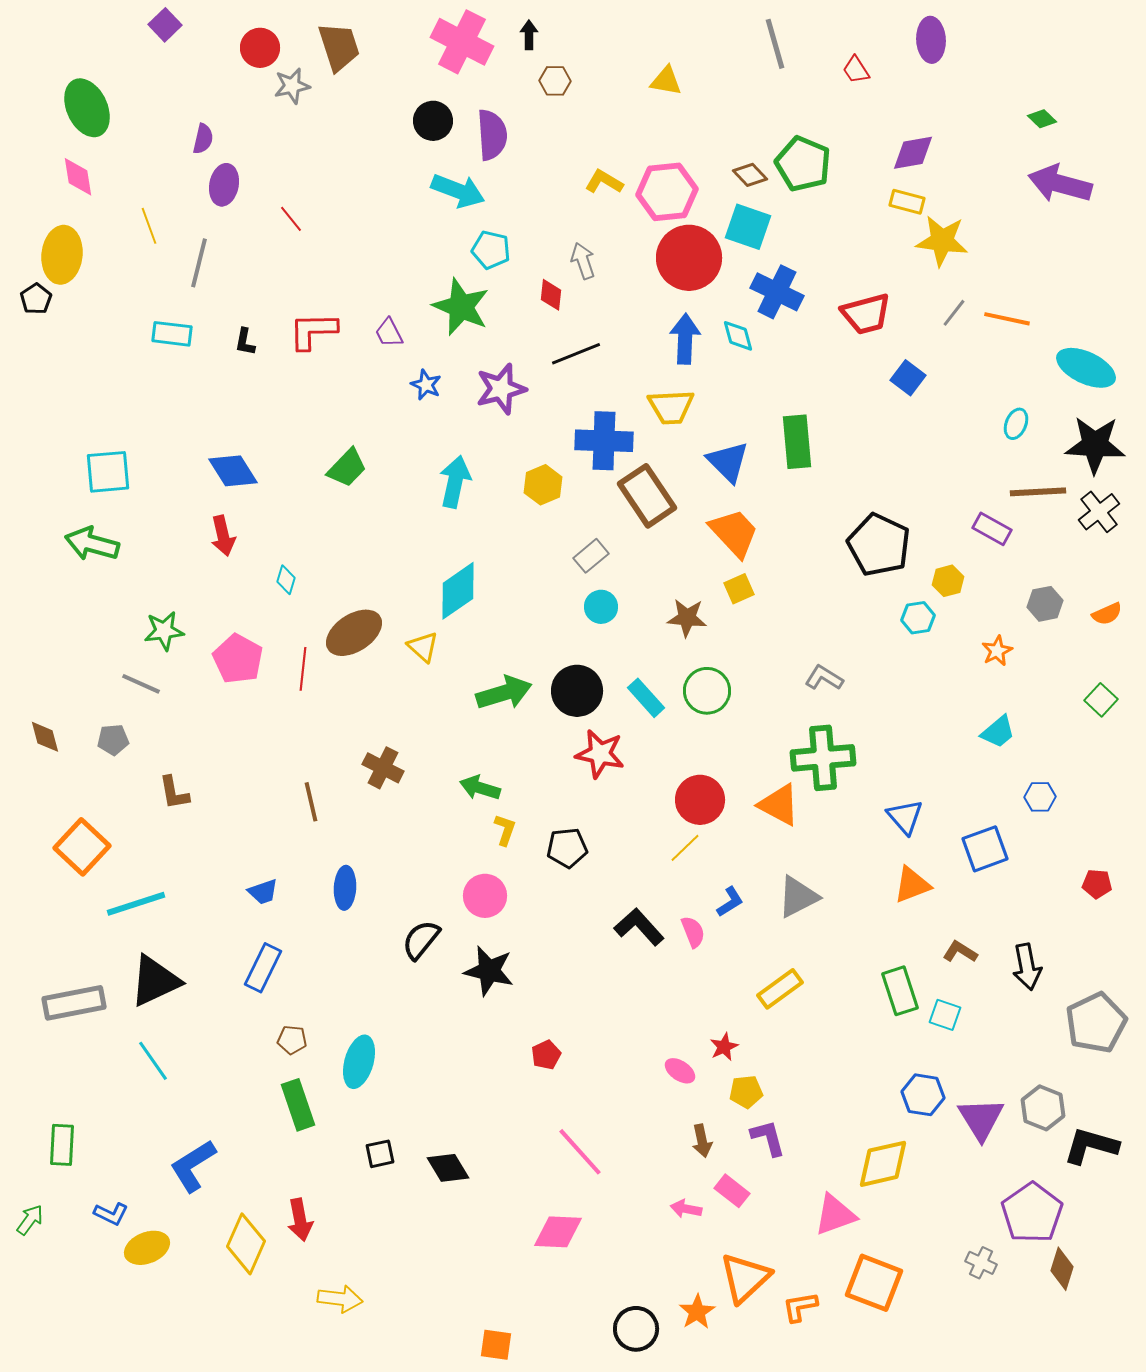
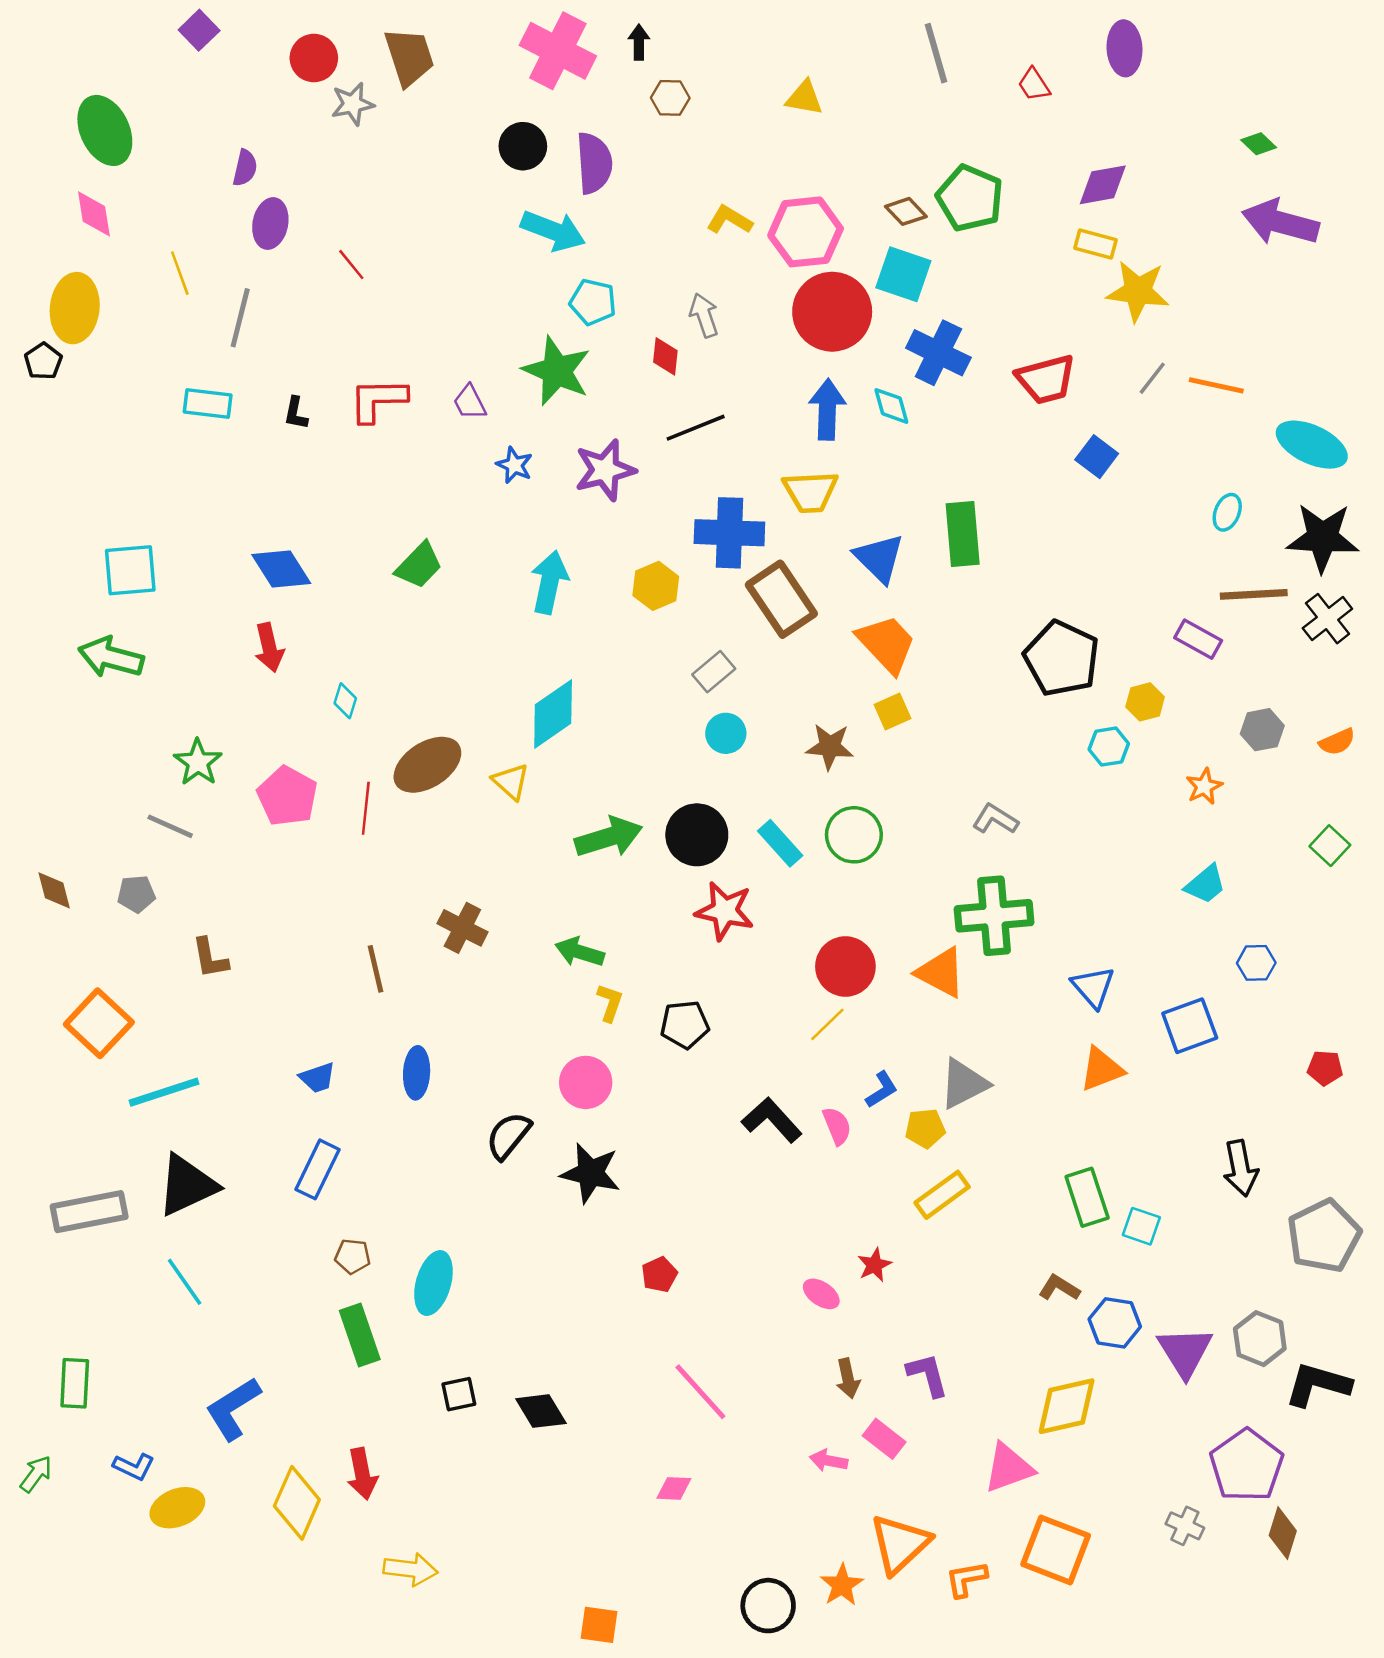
green star: (164, 631) -> (198, 762), turned -30
brown L-shape: (960, 952) -> (1059, 1288), moved
yellow pentagon: (746, 1092) -> (925, 1128), moved
pink diamond: (558, 1232) -> (674, 1488), size x0.6

